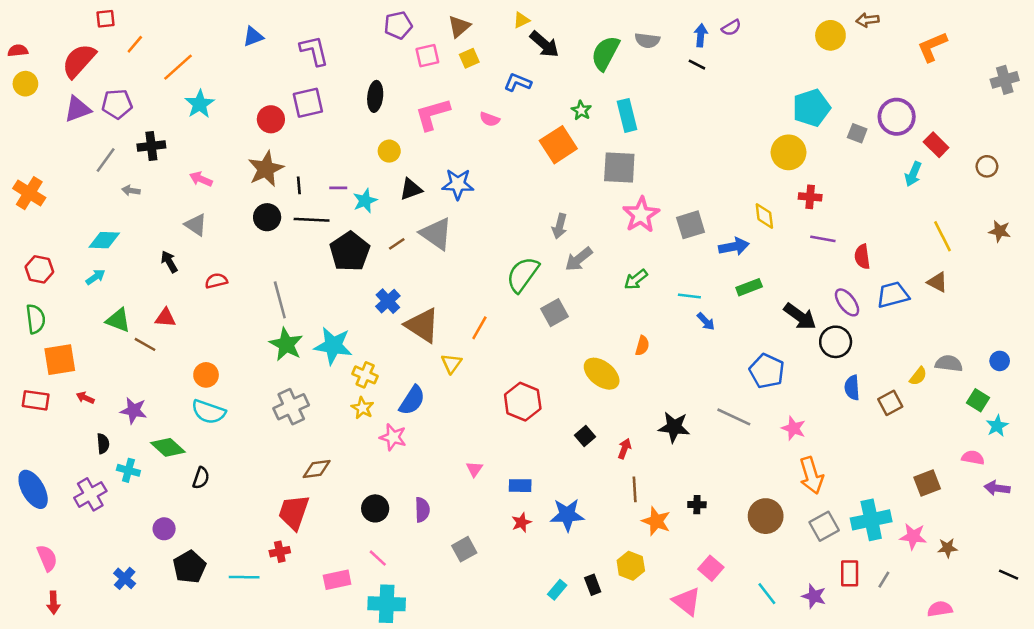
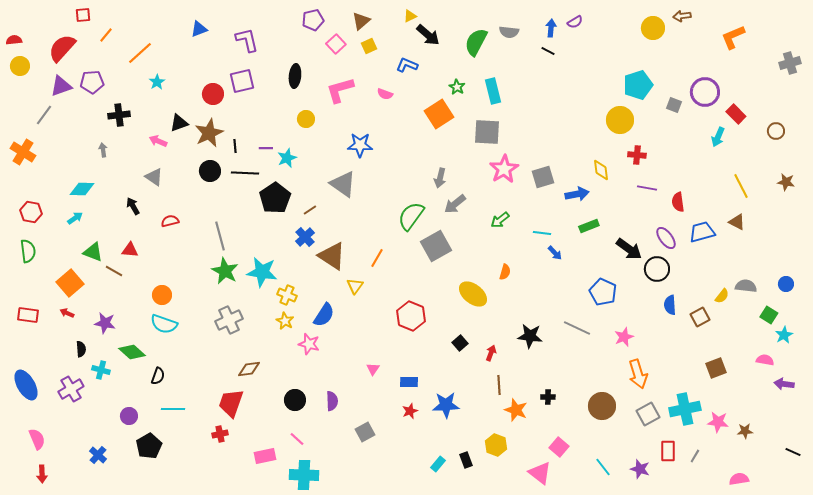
pink square: (427, 56) -> (336, 44), turned -30
cyan star: (200, 104) -> (157, 82), size x0.7
gray line: (106, 160) -> (44, 115), moved
black triangle: (411, 189) -> (179, 123), moved
gray arrow: (131, 190) -> (103, 150), turned 72
brown line: (397, 244) -> (310, 210), moved
gray square: (555, 313) -> (436, 246), size x1.4
orange square: (60, 360) -> (70, 283), moved, turned -32
pink star: (794, 428) -> (624, 337), turned 30
brown square: (927, 483) -> (716, 368), moved
cyan line: (244, 577) -> (173, 409), moved

